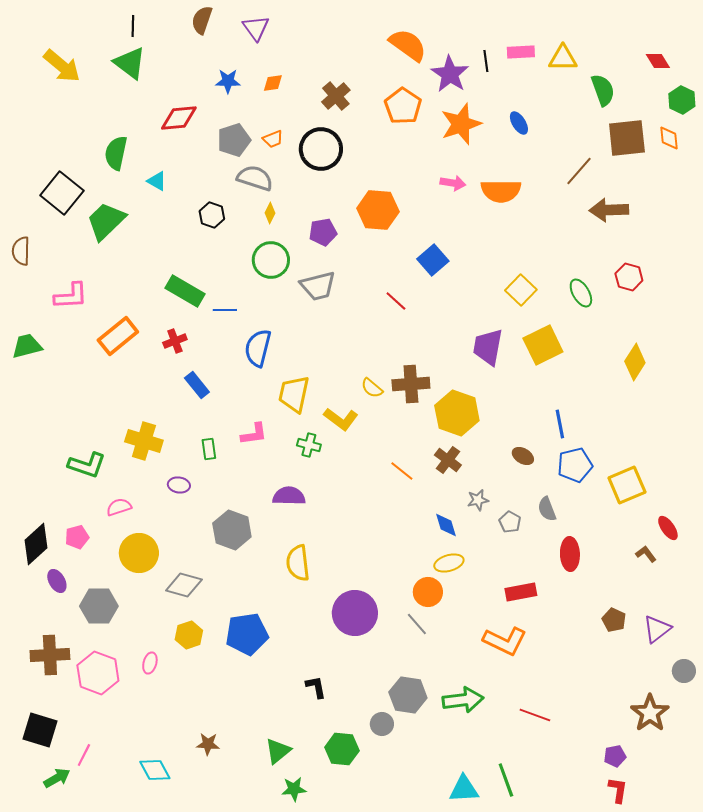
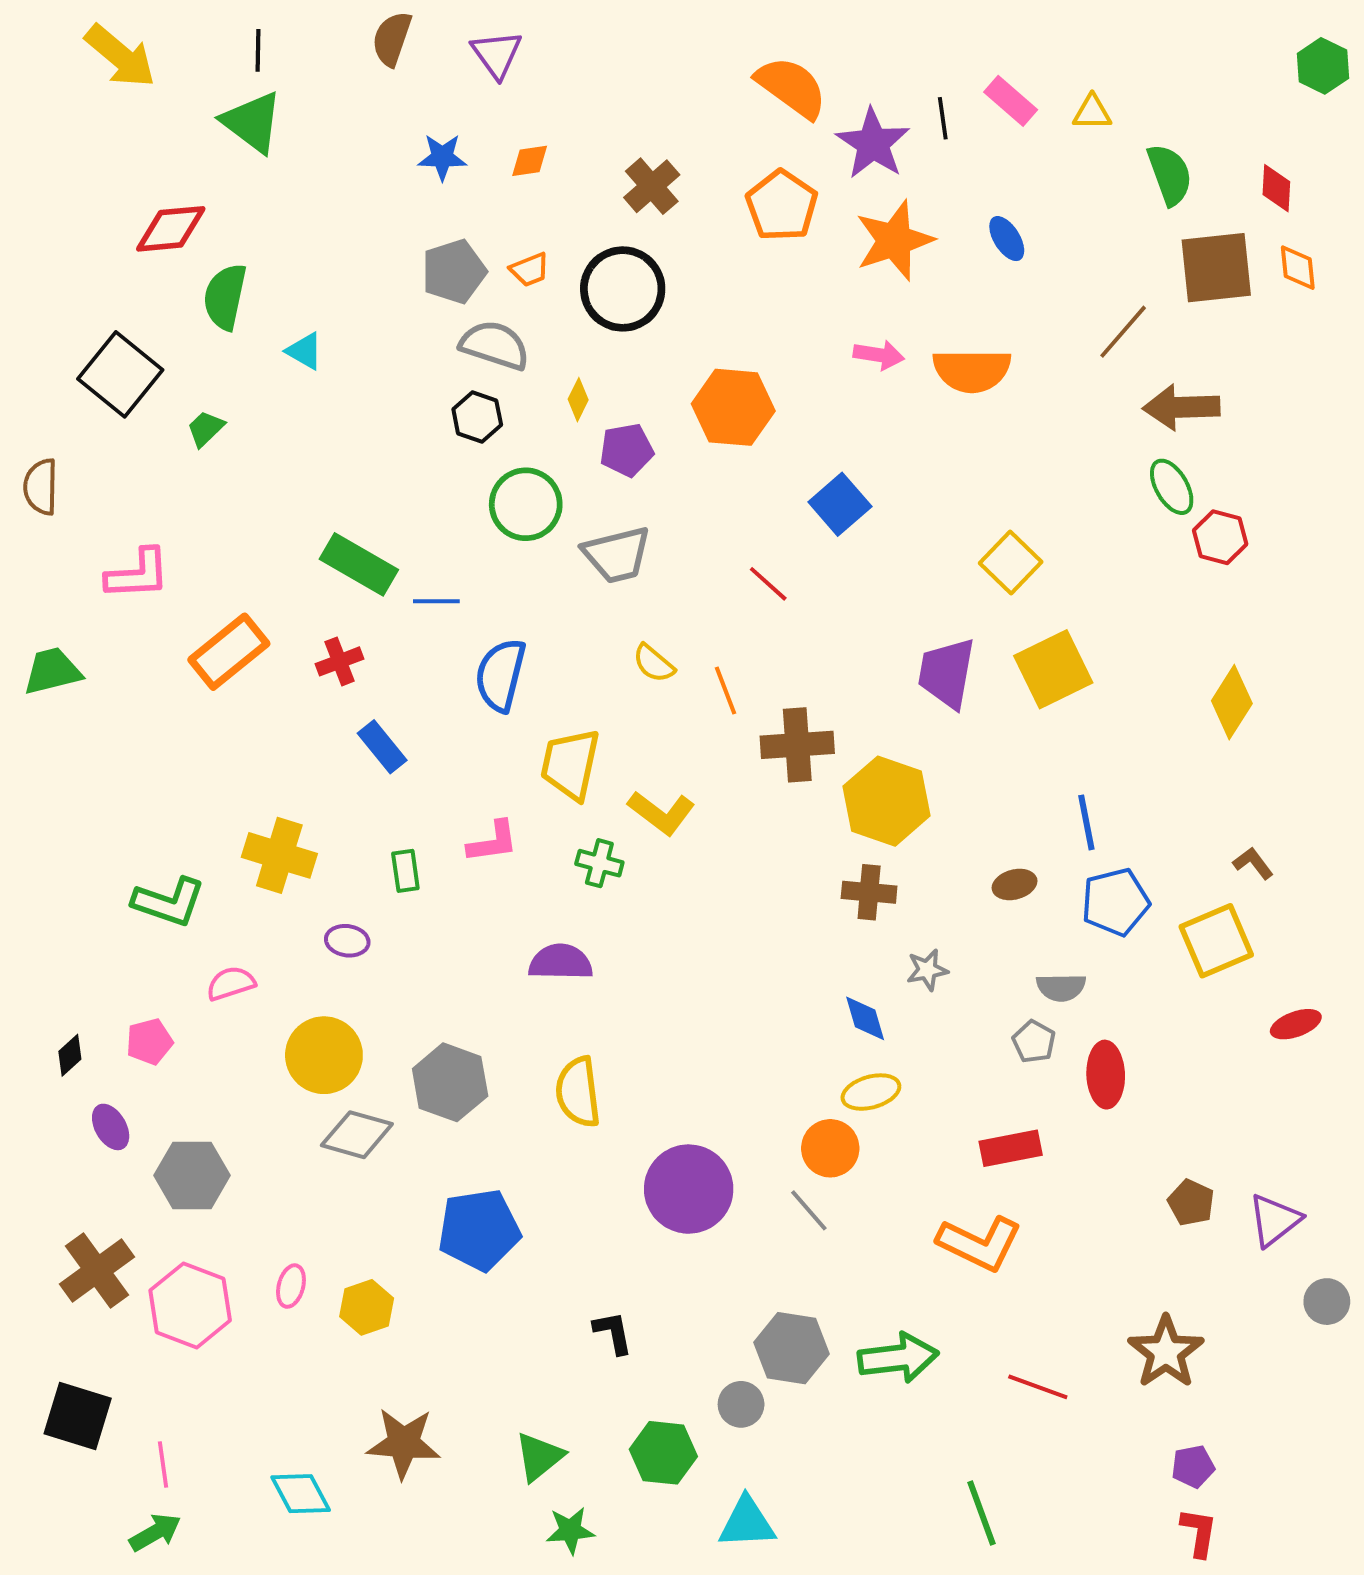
pink rectangle: (521, 52) -> (1011, 101), turned 44
yellow triangle: (563, 58) -> (1092, 112), size x0.7
red diamond: (658, 61) -> (1276, 188), moved, turned 35
yellow arrow: (62, 66) -> (120, 56), moved
green hexagon: (682, 100) -> (1323, 66), moved
red diamond: (179, 118) -> (171, 229), moved
yellow diamond: (270, 213) -> (578, 400), moved
black hexagon: (212, 215) -> (477, 417), moved
green trapezoid: (106, 221) -> (206, 429), size x0.5
green ellipse: (581, 293) -> (1172, 487), moved
yellow semicircle: (372, 388) -> (654, 663), moved
brown ellipse: (523, 456) -> (1015, 884), turned -45
brown cross: (448, 460) -> (869, 892), turned -32
orange line: (402, 471) -> (725, 691), moved, turned 30
gray semicircle: (547, 509) -> (1061, 987), turned -70
gray pentagon: (510, 522) -> (1034, 1042), moved
red ellipse: (668, 528) -> (1296, 1024), turned -75
gray hexagon: (232, 530) -> (450, 1082), moved
black diamond: (36, 544) -> (70, 1055), size x0.5
yellow circle: (139, 553) -> (324, 1055), moved
brown L-shape: (646, 554) -> (1253, 863), moved
yellow hexagon: (189, 635) -> (367, 1307), moved
brown cross: (50, 655) -> (97, 1271), turned -33
brown star: (650, 713) -> (1166, 1352), moved
brown star: (208, 744) -> (403, 1443), size x1.6
pink line: (84, 755) -> (163, 1464), turned -35
green arrow: (57, 778) -> (155, 1532), moved
cyan triangle: (464, 789) -> (747, 1523), moved

